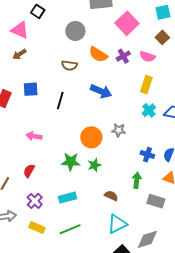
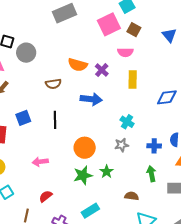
pink square: (127, 23) -> (109, 24), moved, turned 35
gray circle: (75, 31) -> (26, 53), moved
purple cross: (123, 56) -> (102, 70), moved
cyan cross: (149, 110) -> (127, 122), moved
gray star: (119, 130) -> (122, 145), moved
orange circle: (91, 137) -> (85, 148), moved
red semicircle: (29, 171) -> (46, 196), turned 40

